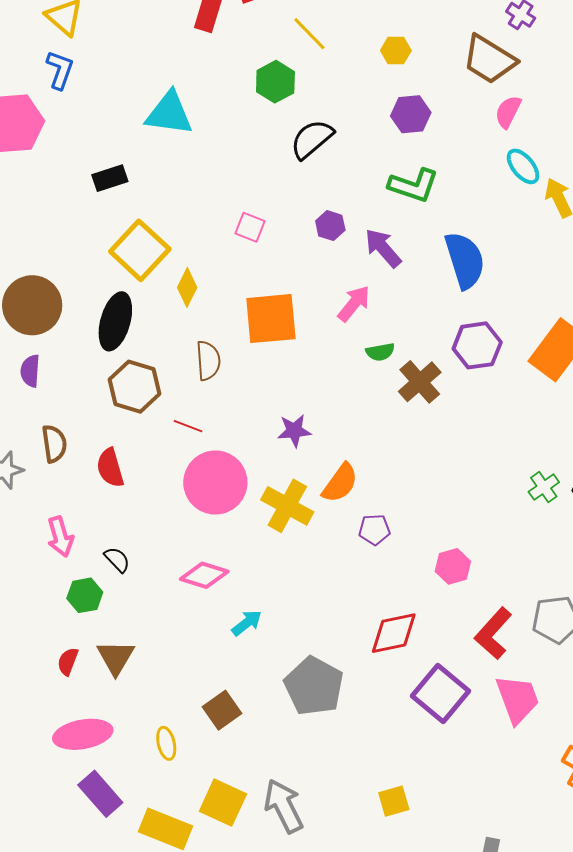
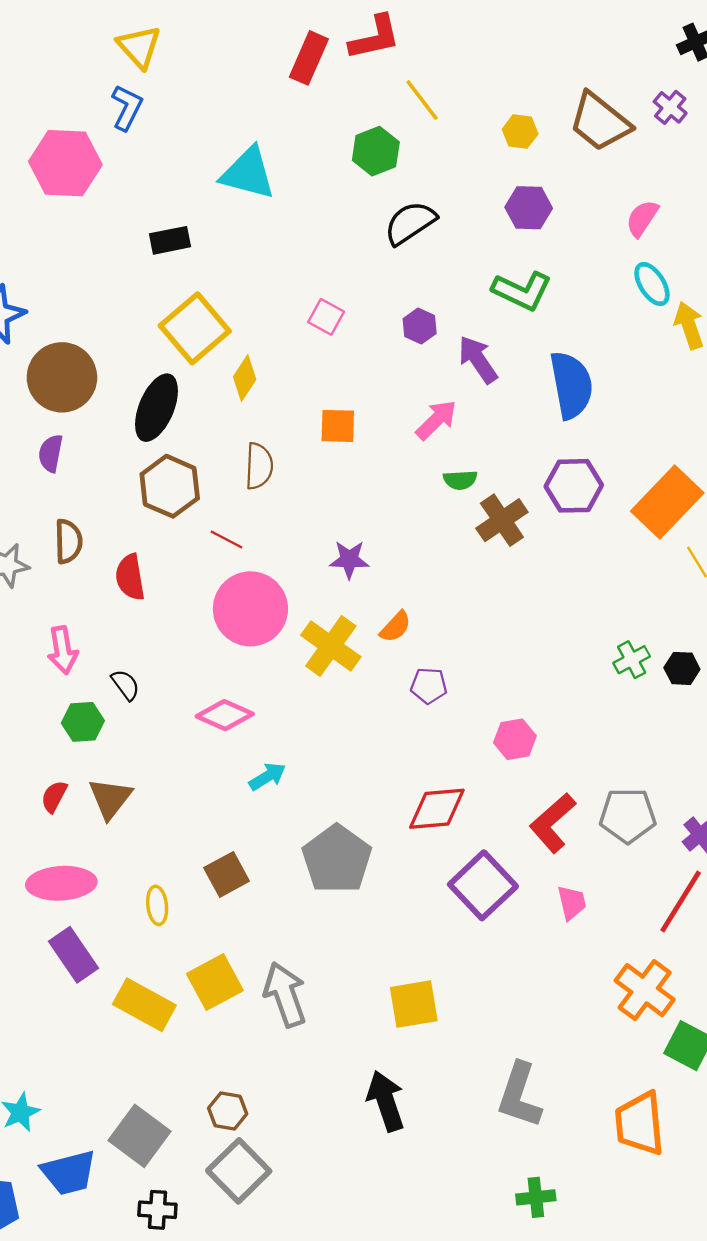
brown trapezoid: (489, 59) -> (600, 122), moved
orange square: (271, 319) -> (338, 426), size x0.6
orange semicircle: (340, 483) -> (395, 627), size x0.7
pink trapezoid: (518, 699) -> (572, 903), size x0.6
yellow square: (394, 801) -> (414, 1004), size x1.4
yellow square: (223, 803) -> (215, 982), turned 30

